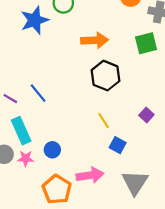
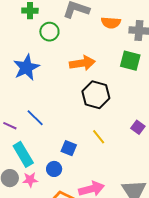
blue star: (34, 20) -> (26, 67), moved
green square: (146, 43) -> (130, 61), turned 35
blue square: (118, 145) -> (69, 148), moved

